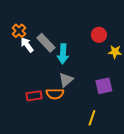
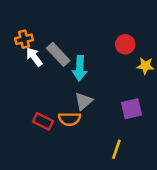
orange cross: (19, 31) -> (24, 39), turned 32
red rectangle: (34, 96) -> (43, 121), turned 35

